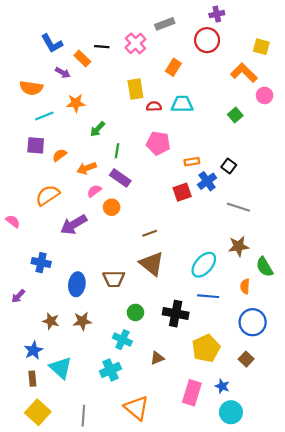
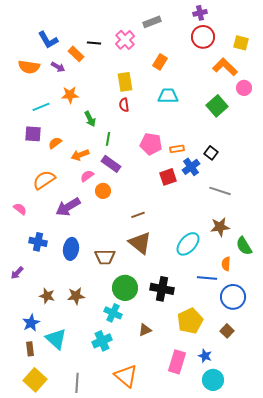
red circle: (207, 40) -> (203, 37), moved
orange semicircle: (31, 88) -> (29, 67), moved
red semicircle: (154, 106) -> (124, 105), moved, turned -96
green square: (235, 115) -> (217, 106), size x1.5
green arrow: (97, 129) -> (90, 119), turned -70
pink pentagon: (158, 143) -> (151, 144), moved
pink semicircle: (13, 221) -> (20, 209), moved
blue ellipse: (77, 284) -> (71, 249), moved
blue line: (208, 296) -> (207, 278), moved
green circle: (135, 312) -> (125, 288), size x1.6

